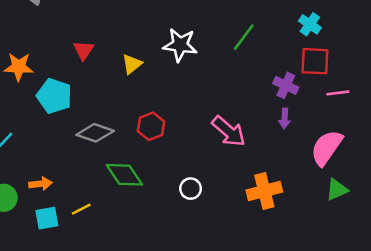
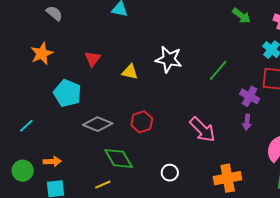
green line: (244, 37) -> (218, 70), moved
yellow triangle: (132, 64) -> (130, 72), turned 48
orange star: (19, 67) -> (42, 54), moved, turned -30
yellow line: (81, 209) -> (103, 185), moved

